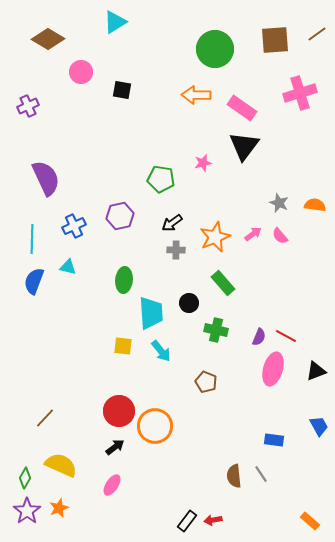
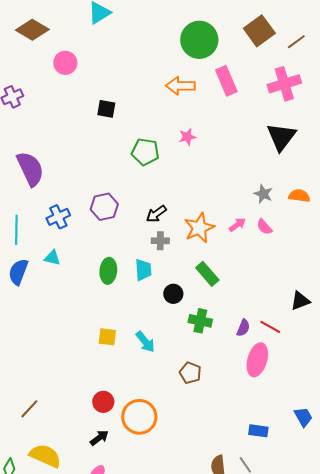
brown line: (317, 34) -> (296, 42), moved
brown square: (275, 40) -> (259, 31), turned -32
black square: (122, 90) -> (106, 109), moved
pink rectangle: (242, 108) -> (226, 81), moved, turned 32
black triangle: (244, 146) -> (281, 137), moved
pink star: (203, 163) -> (187, 137), moved
green pentagon: (161, 179) -> (145, 152), moved
cyan trapezoid: (151, 313) -> (143, 270), moved, size x0.7
black triangle: (316, 371) -> (300, 301), moved
red circle: (119, 411) -> (103, 402), size x0.7

